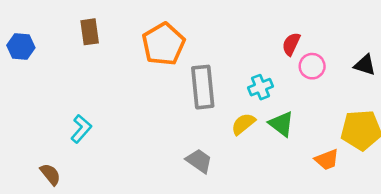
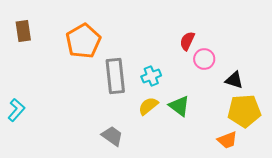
black triangle: (365, 65) -> (234, 80), moved
cyan cross: (260, 87) -> (151, 76), moved
orange trapezoid: (327, 160) -> (227, 140), moved

